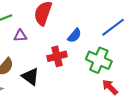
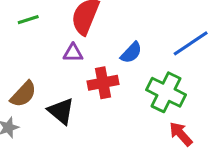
purple triangle: (20, 36) -> (73, 53), moved

